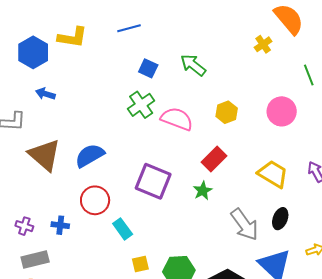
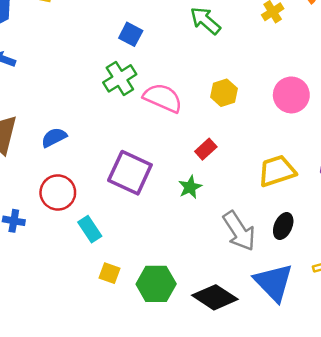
green arrow: (193, 65) -> (205, 21), moved
blue semicircle: (90, 156) -> (54, 137), size x0.7
red rectangle: (214, 159) -> (206, 149), size x0.7
yellow trapezoid: (273, 174) -> (277, 171), turned -52
yellow square: (140, 264) -> (110, 273), turned 30

